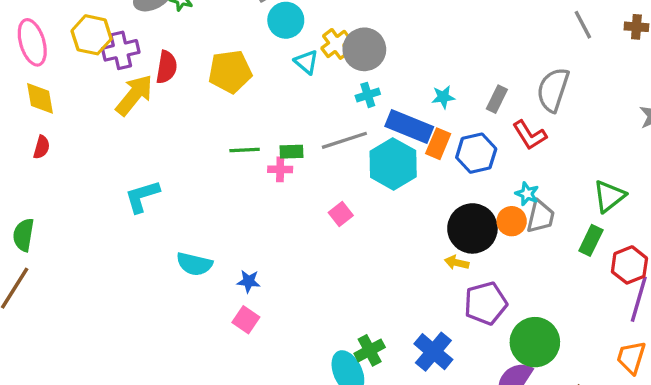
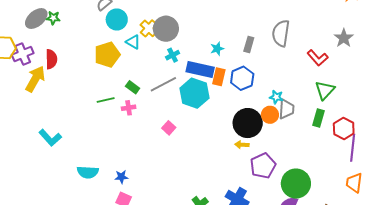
yellow pentagon: (230, 72) -> (107, 55), moved
red L-shape: (530, 135) -> (318, 58), moved
green rectangle: (292, 152) -> (133, 87), moved, turned 48
cyan L-shape: (142, 196) -> (50, 138), turned -105

